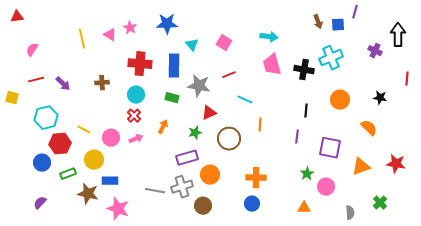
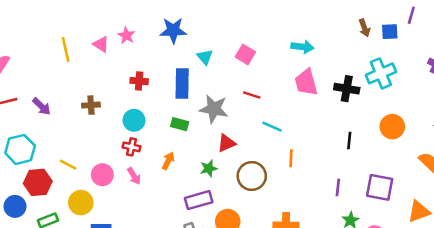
red cross: (140, 64) -> (139, 81), size x0.6
red line: (229, 75) -> (252, 95), turned 40
red cross: (134, 116) -> (131, 147), turned -32
purple line: (297, 137) -> (338, 187), moved
pink arrow: (136, 139) -> (134, 176), turned 80

